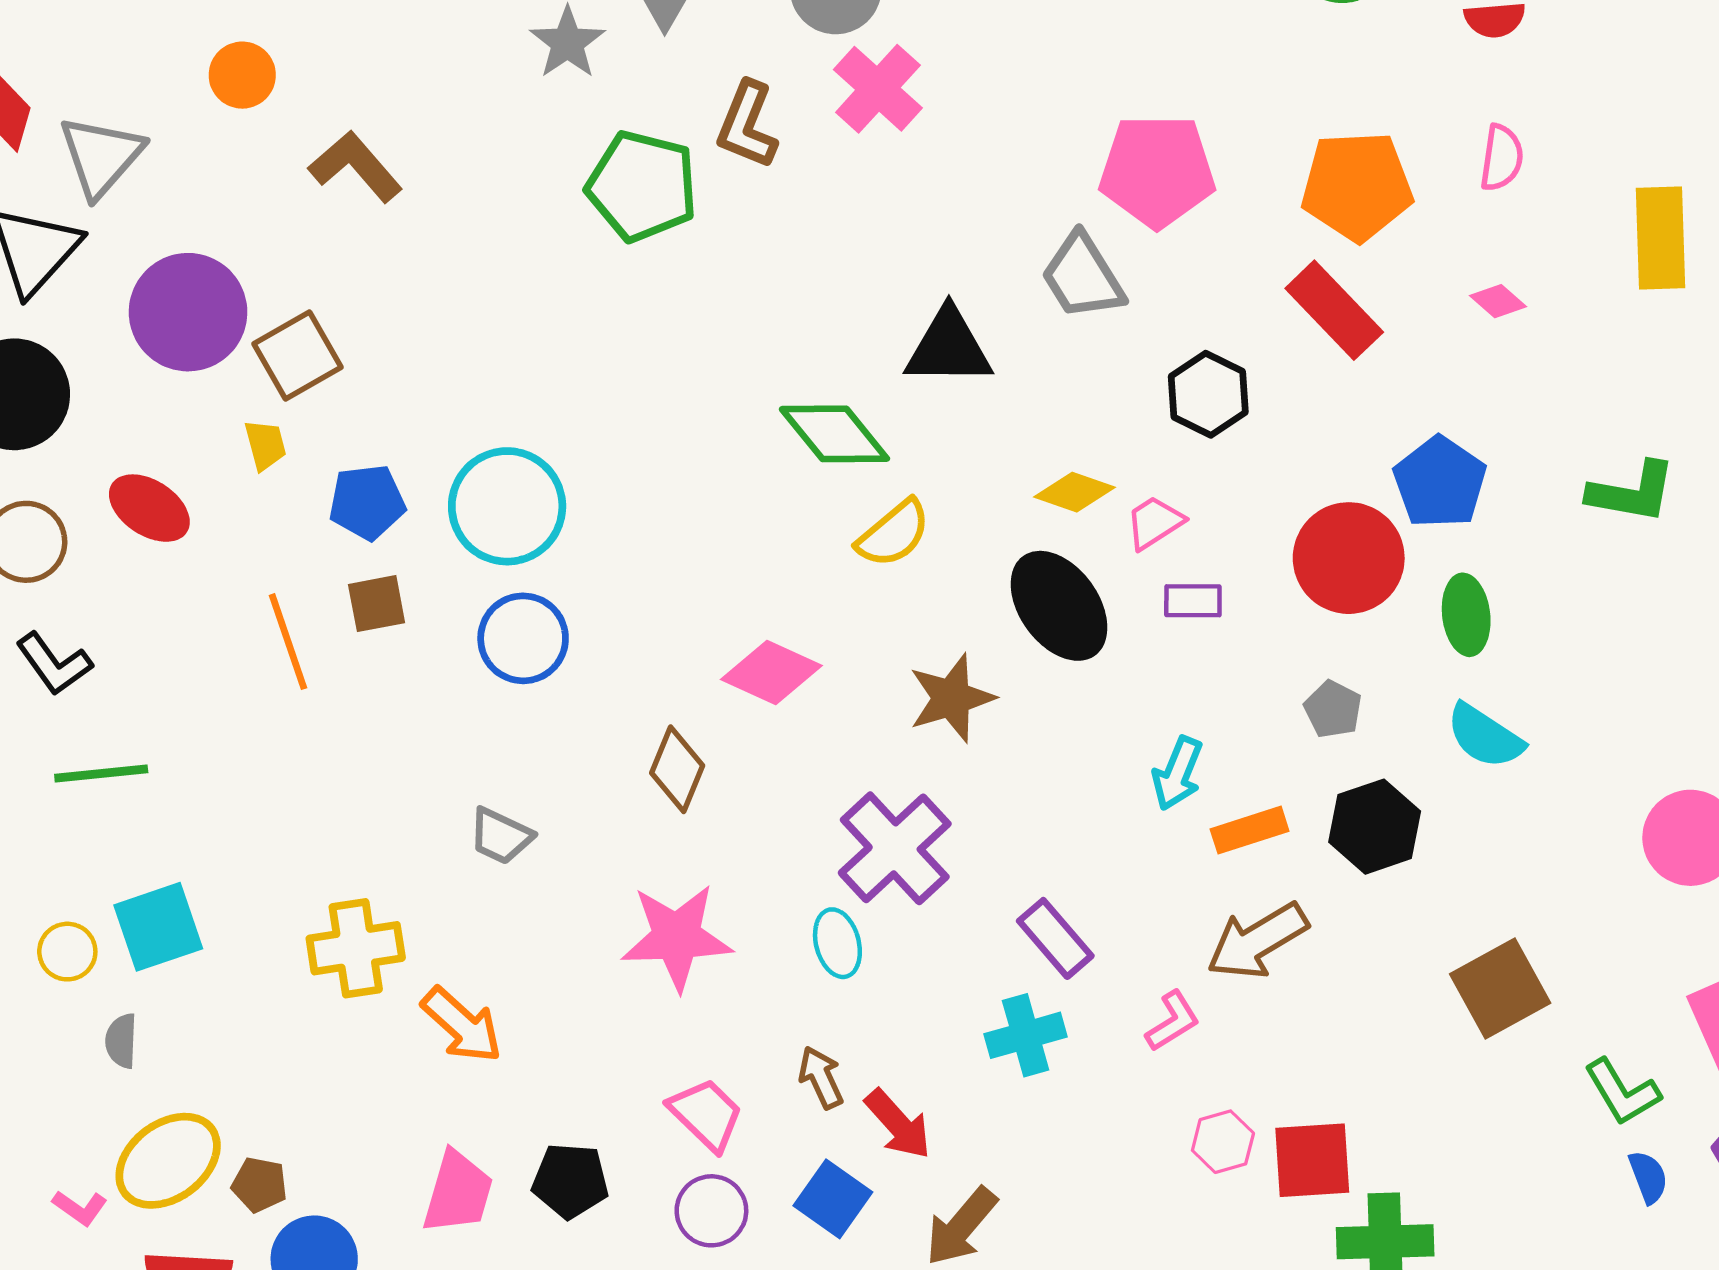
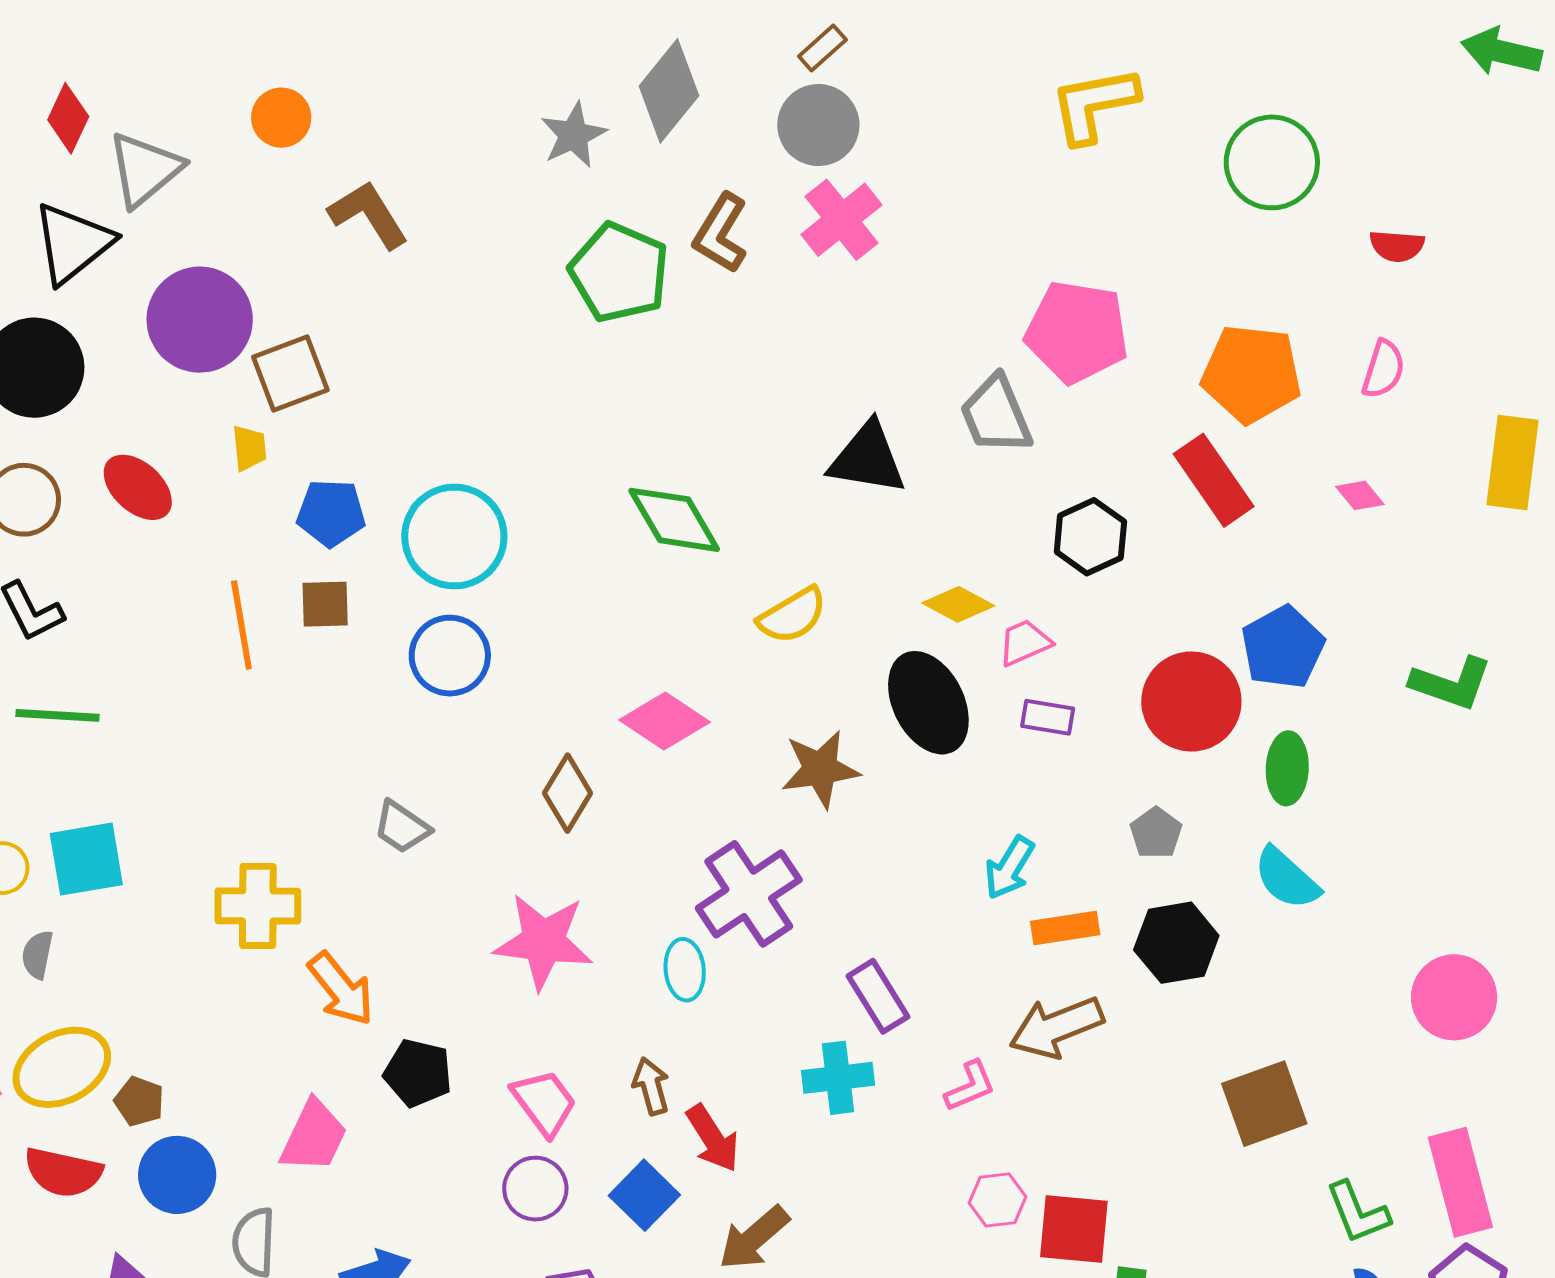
green diamond: (834, 434) -> (674, 520), moved
black pentagon: (570, 1181) -> (418, 1073), moved

